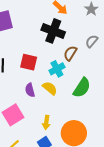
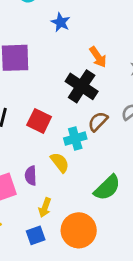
green semicircle: (82, 88) -> (107, 188), moved
purple semicircle: (30, 90) -> (31, 176), moved

